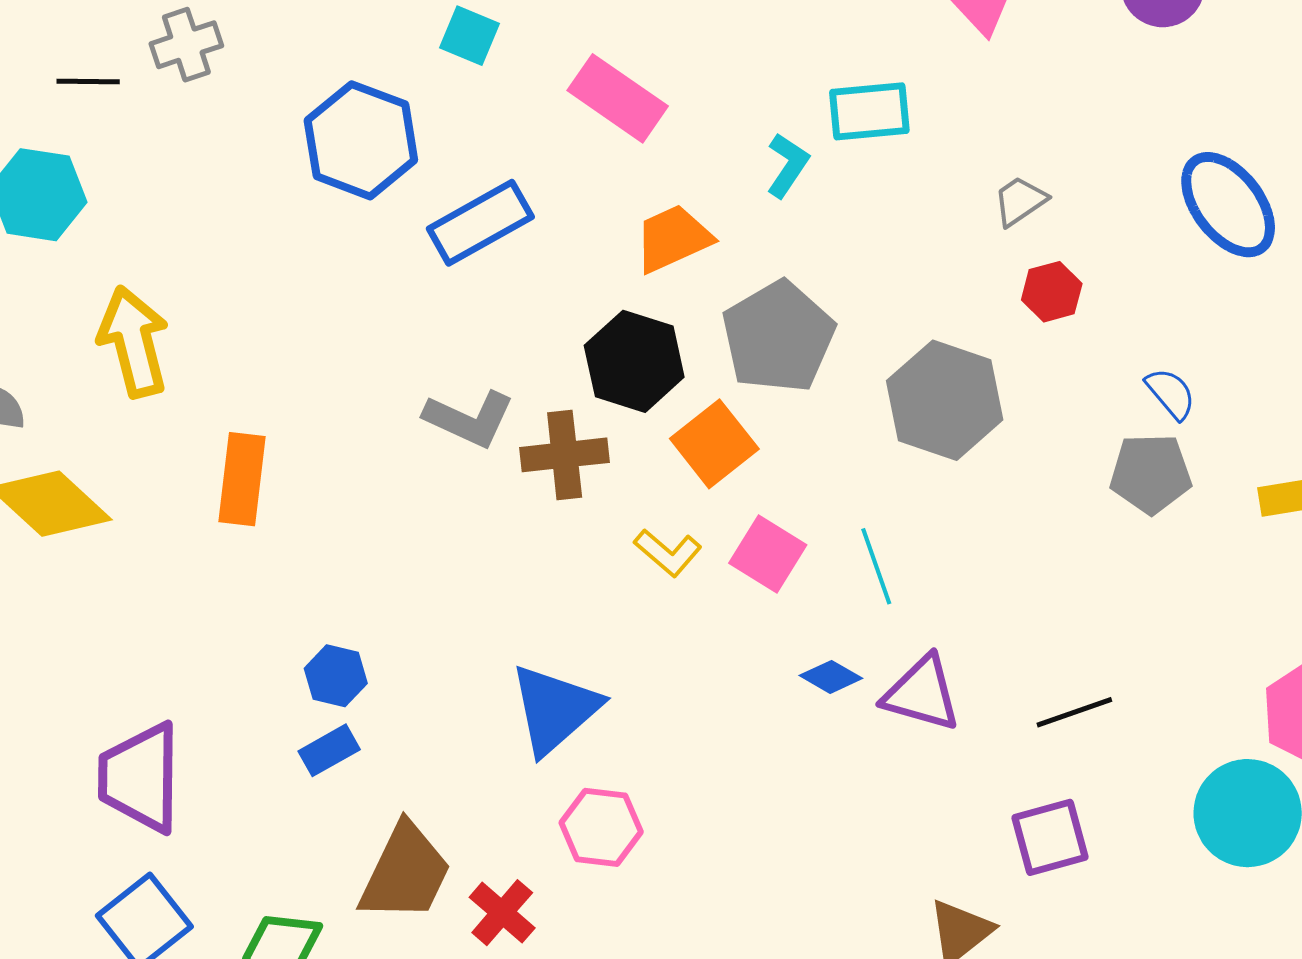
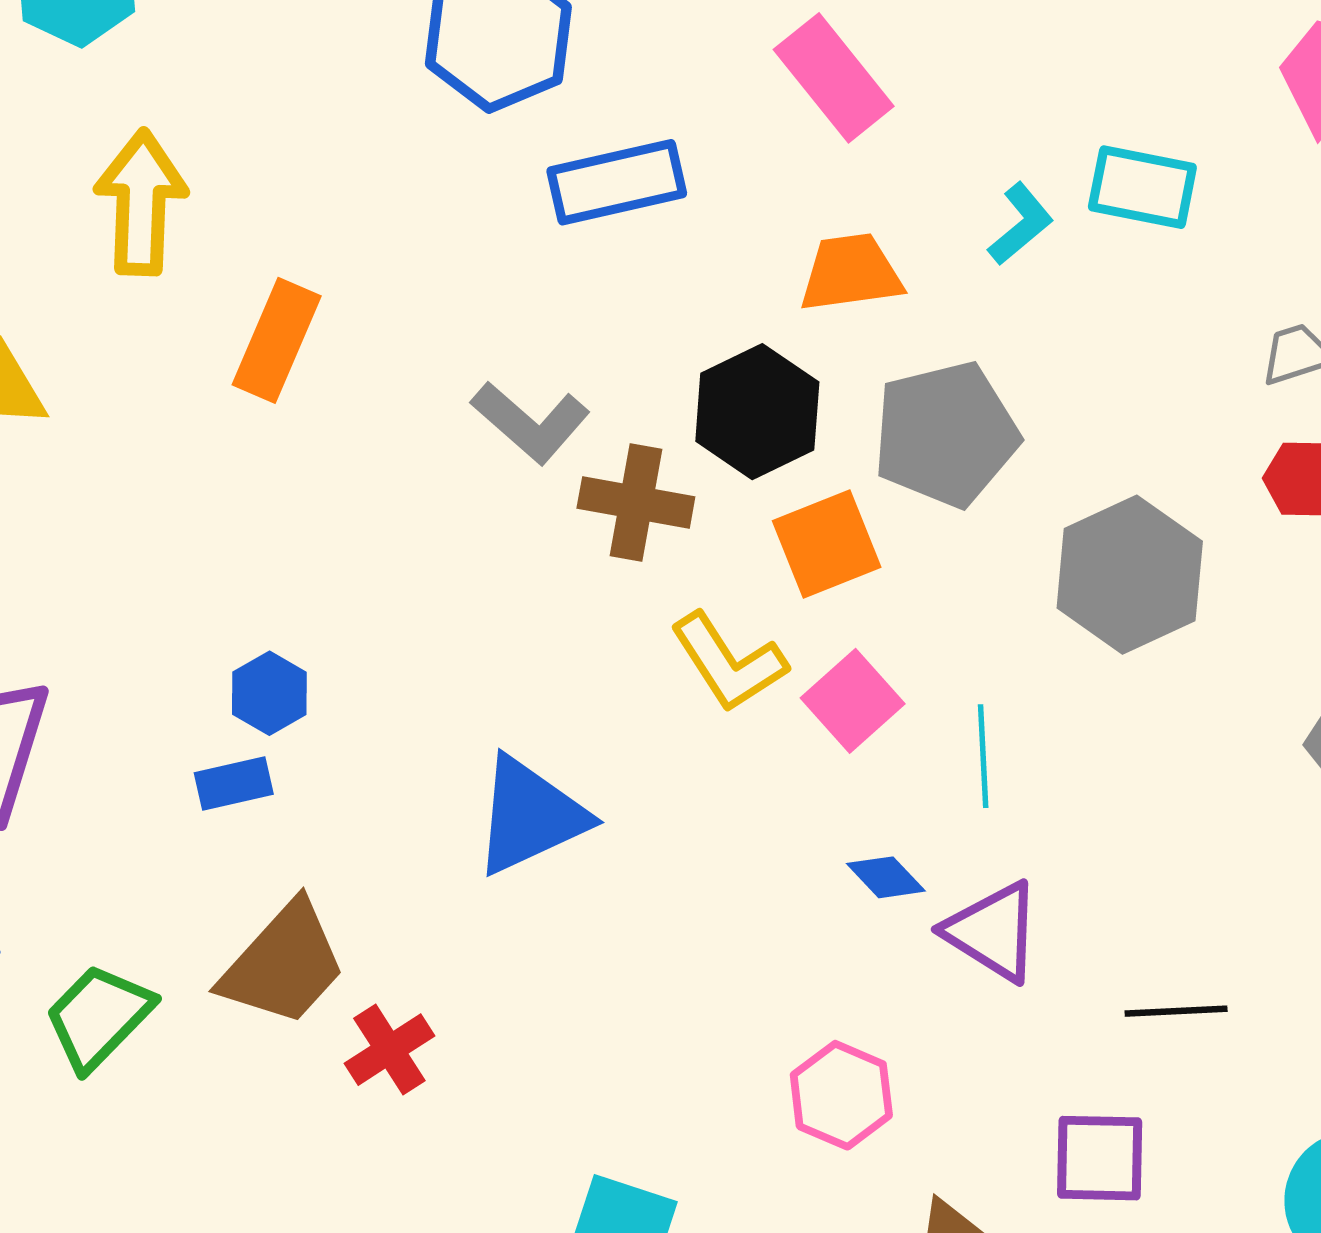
orange rectangle: (242, 479) -> (277, 340), moved
yellow L-shape: (668, 553) -> (729, 662), size x1.4
pink hexagon: (601, 827) -> (841, 1095), moved

